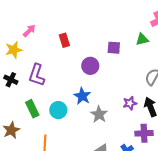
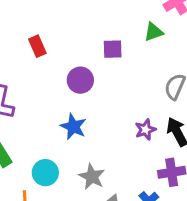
cyan circle: (58, 110) -> (45, 173), moved
gray star: (99, 114) -> (92, 177), moved

